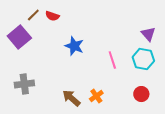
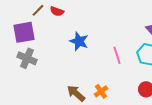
purple square: (19, 37) -> (24, 32), turned 30
gray cross: (24, 84) -> (27, 58), moved, turned 30

